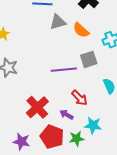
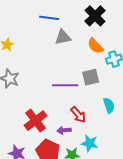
orange semicircle: (81, 30) -> (95, 46), moved
purple arrow: (66, 115) -> (64, 130), turned -40

